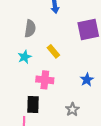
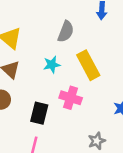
yellow rectangle: (53, 51) -> (88, 65), size x1.6
black rectangle: (33, 105) -> (39, 113), moved

